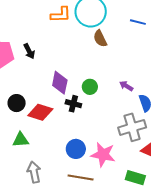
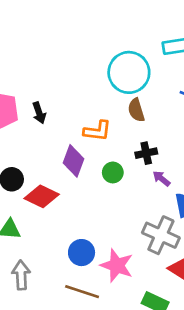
orange L-shape: (61, 15) -> (97, 131), moved
black cross: (73, 104) -> (146, 153), moved, turned -35
gray cross: (132, 127) -> (161, 235), turned 32

